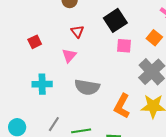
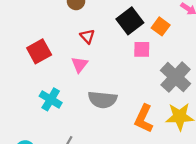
orange square: (154, 38) -> (161, 26), moved
red square: (35, 42) -> (39, 51), size x1.5
cyan cross: (42, 84) -> (51, 99), turned 36

